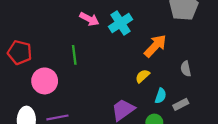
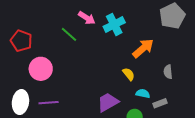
green line: (74, 55) -> (69, 34), moved, turned -48
yellow semicircle: (142, 76) -> (129, 74), turned 88
cyan semicircle: (161, 96) -> (143, 94), turned -104

